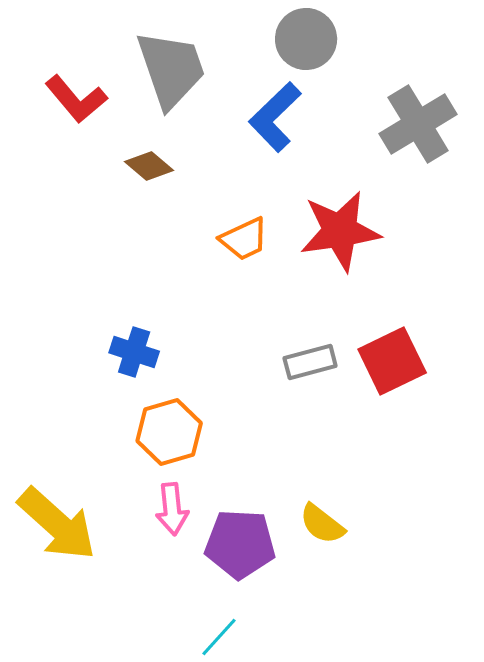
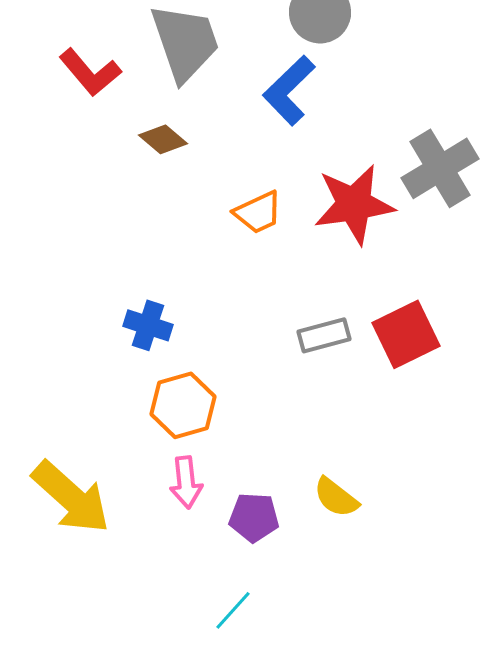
gray cross: (418, 124) -> (440, 168), moved
purple pentagon: (240, 544) -> (254, 517), size x0.7

